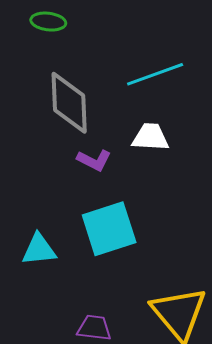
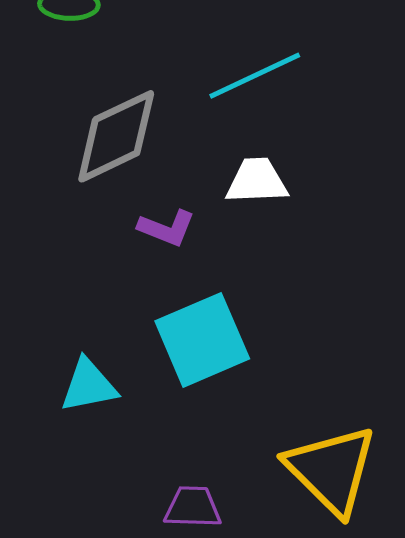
gray diamond: (69, 103) -> (116, 136), turned 72

